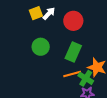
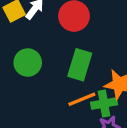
green cross: (86, 78) -> (104, 104), turned -35

